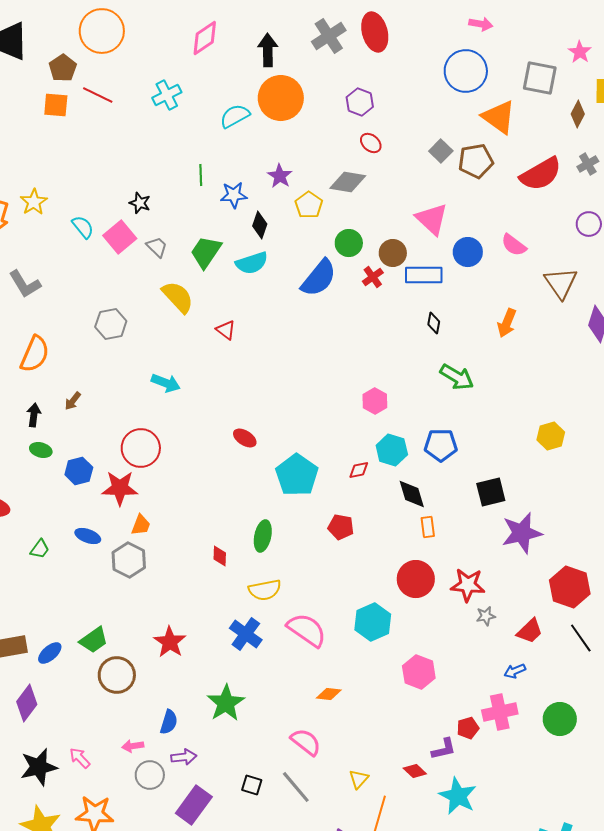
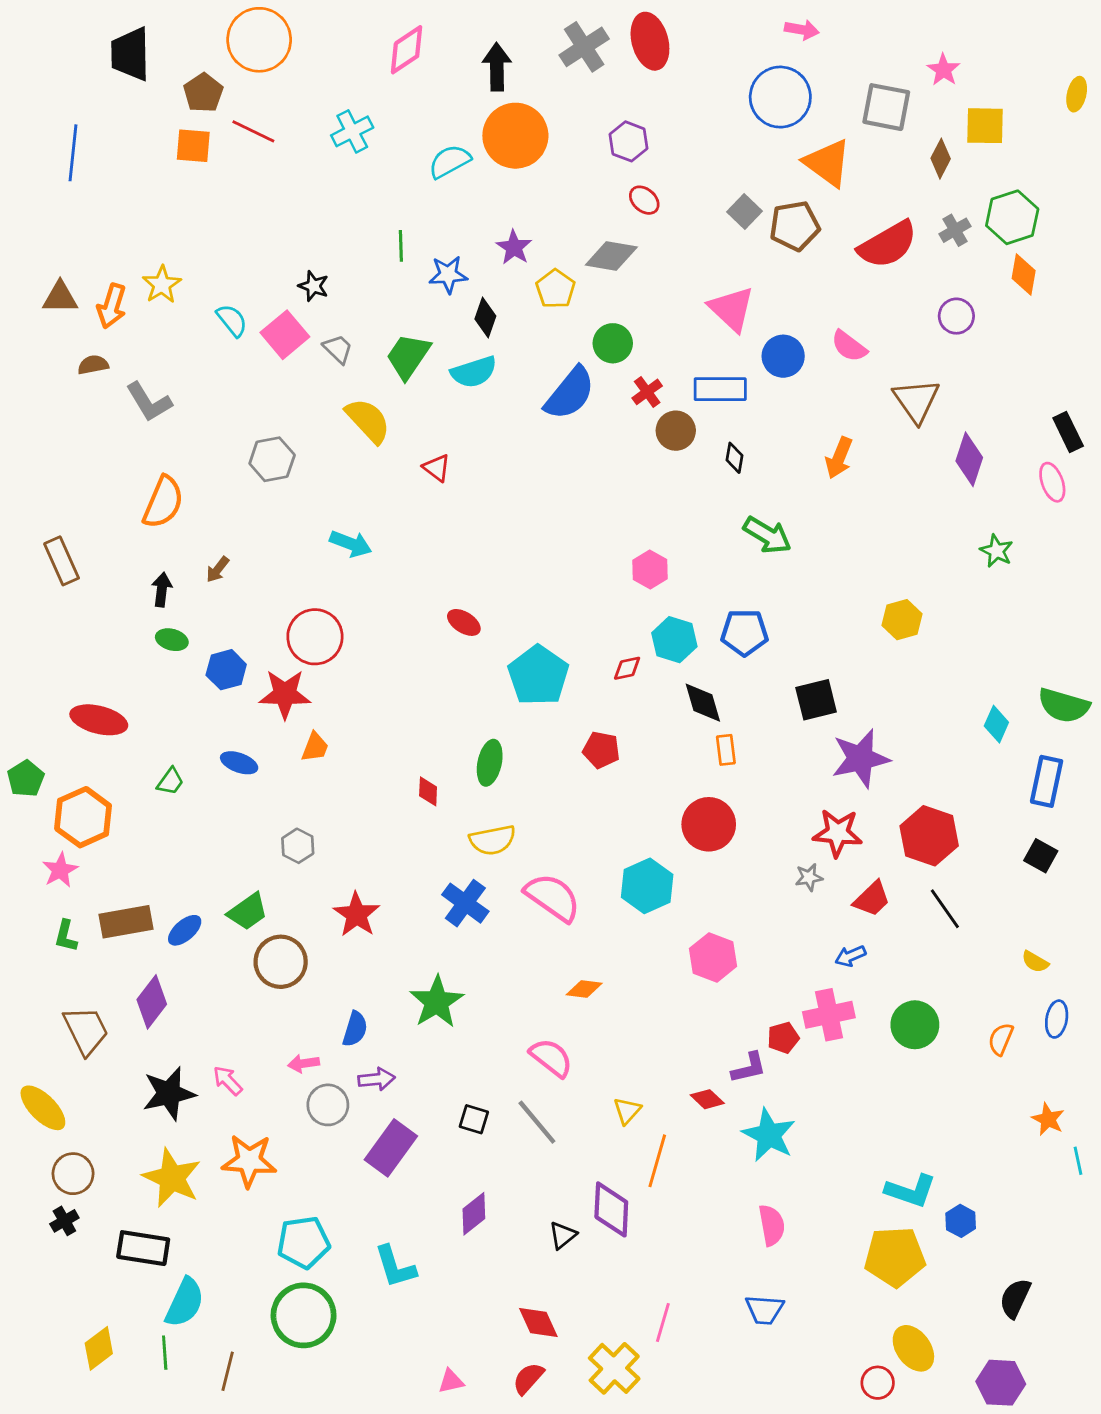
brown circle: (393, 253) -> (676, 431), moved
gray hexagon: (129, 560) -> (298, 846), moved, size x0.7
red star: (468, 585) -> (838, 833), moved

